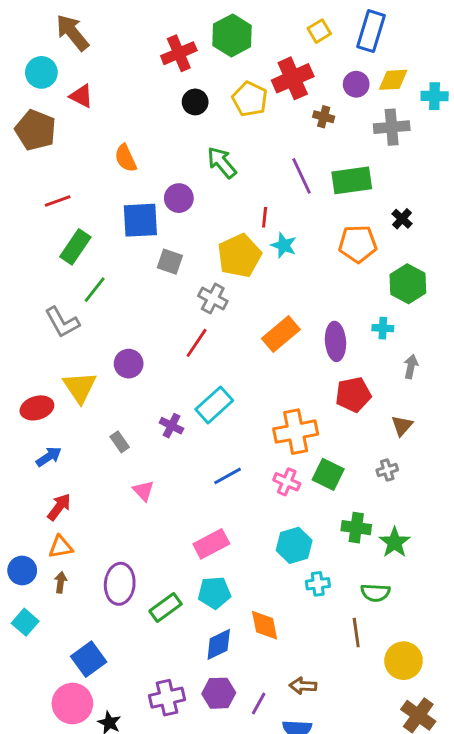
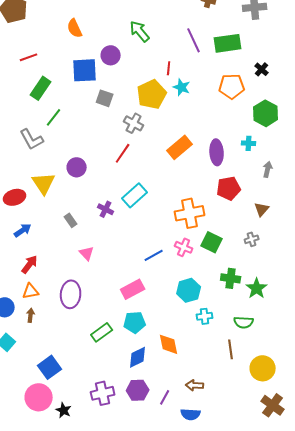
blue line: (228, 476) -> (154, 255), moved
purple ellipse: (120, 584) -> (71, 294), moved

